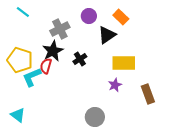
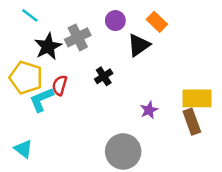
black star: (53, 51) -> (48, 46), moved
yellow rectangle: (124, 63) -> (197, 98), moved
gray circle: (95, 117) -> (123, 151), size x1.4

